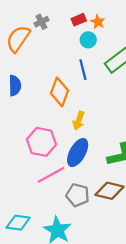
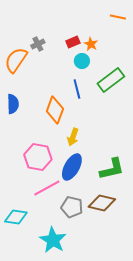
cyan diamond: (18, 223) -> (16, 217), moved

